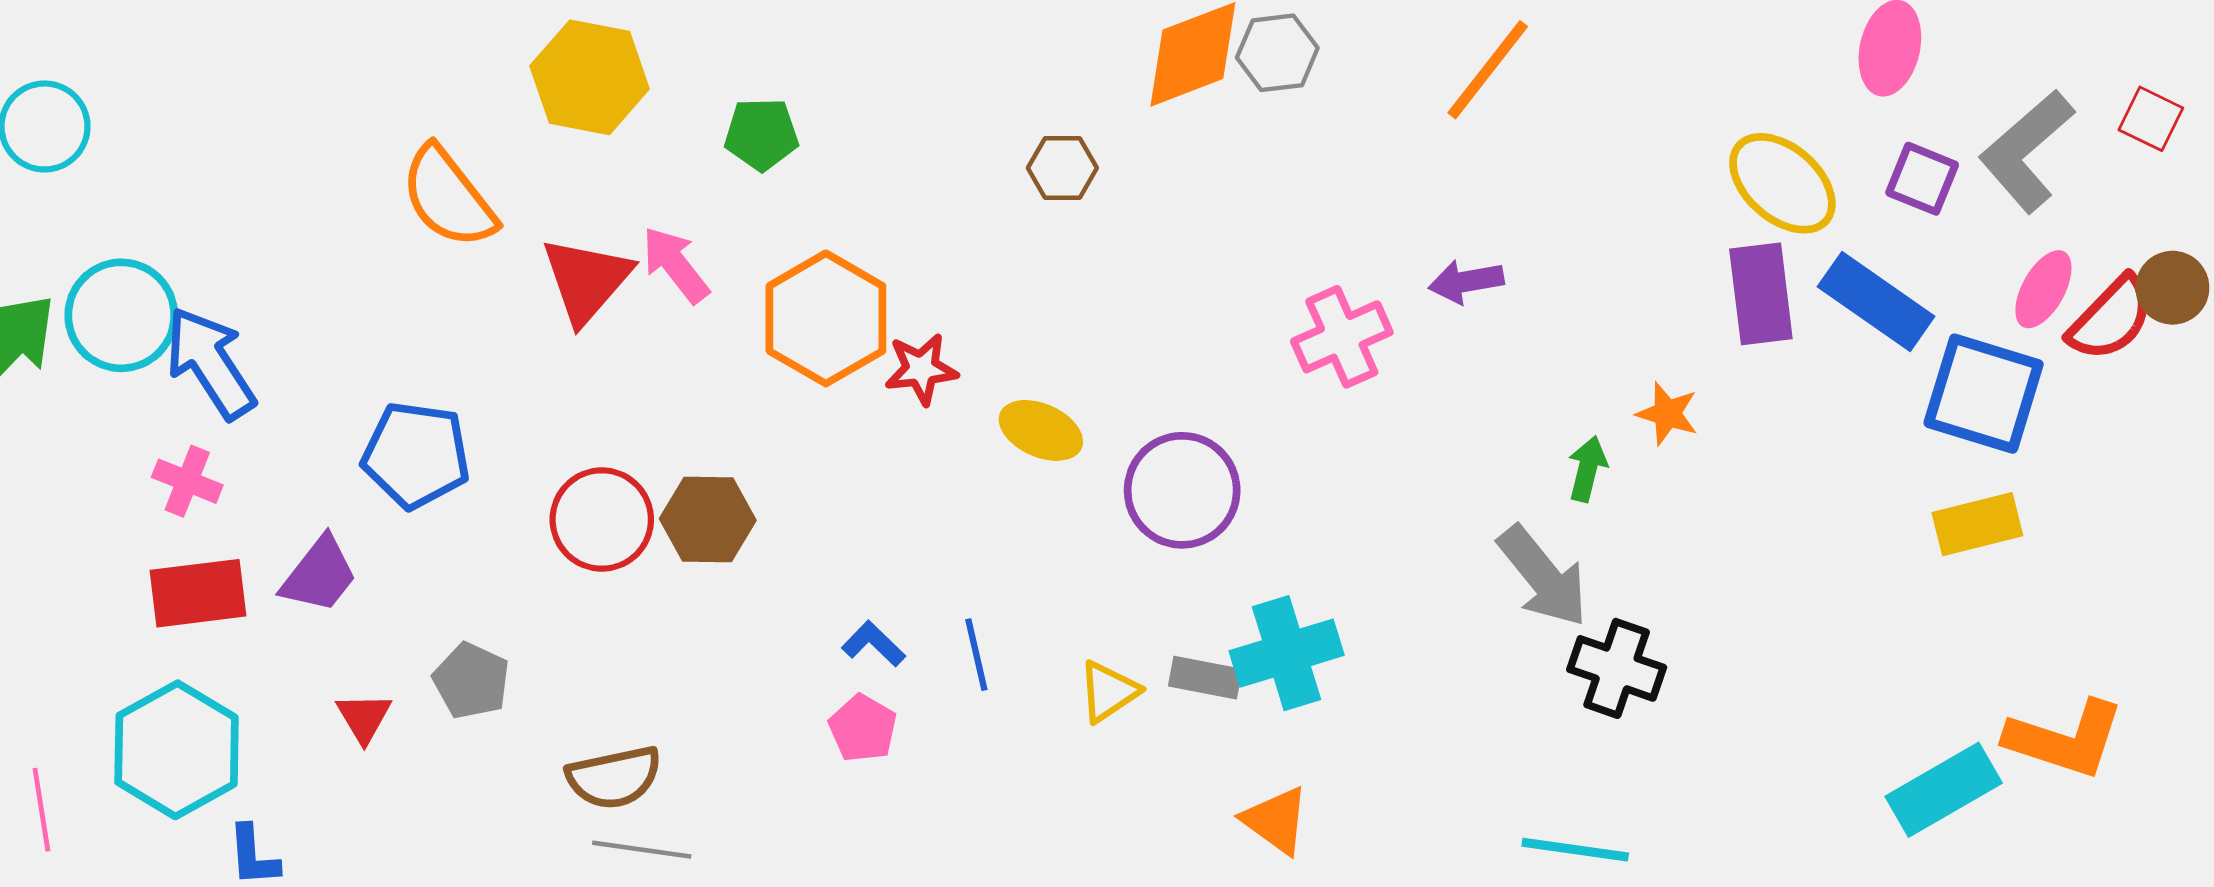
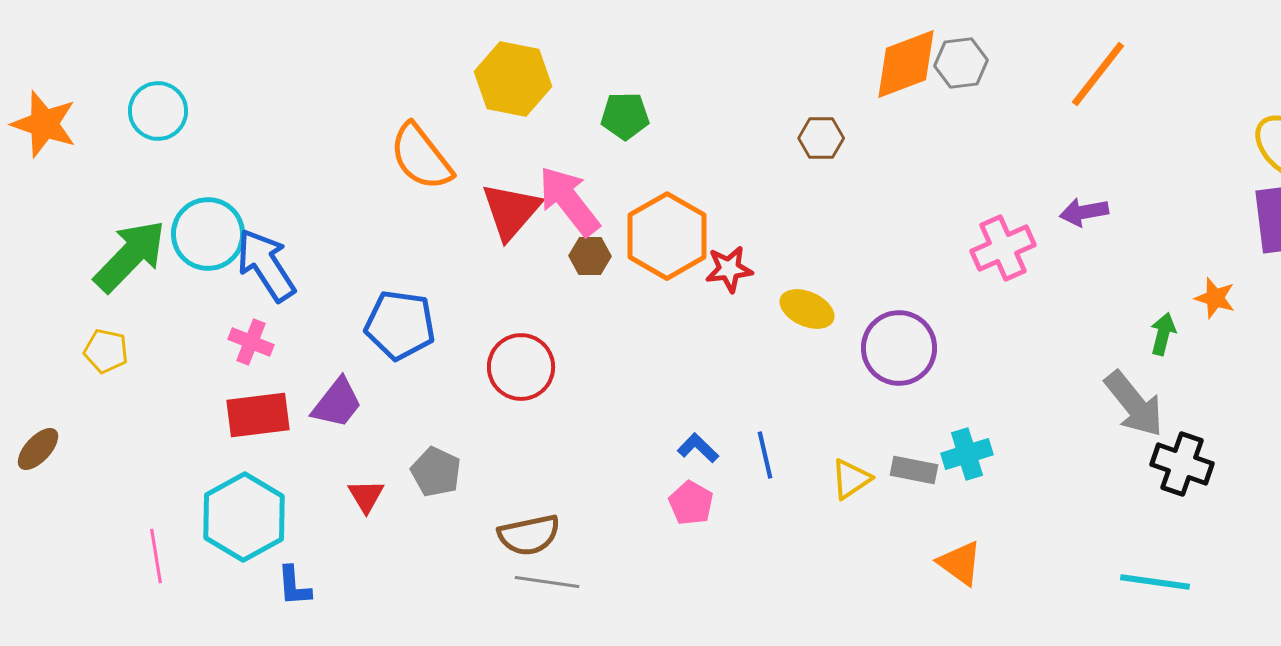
pink arrow: (675, 265) -> (569, 201), size x1.4
brown hexagon: (708, 520) -> (590, 256), moved, size x0.7
cyan cross: (1287, 653) -> (967, 454), size x0.7

